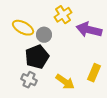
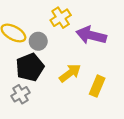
gray cross: (29, 80) -> (21, 94), turned 35
yellow arrow: (65, 82) -> (70, 73), moved, turned -72

